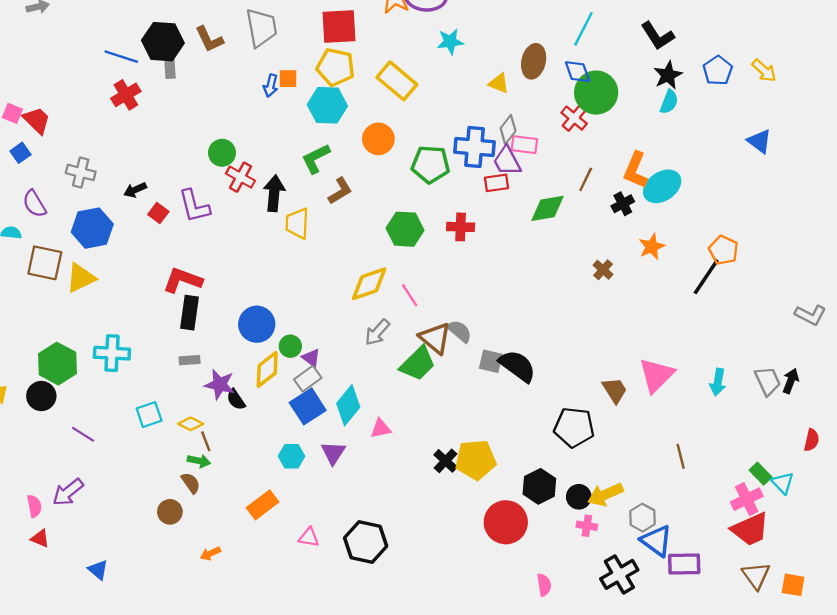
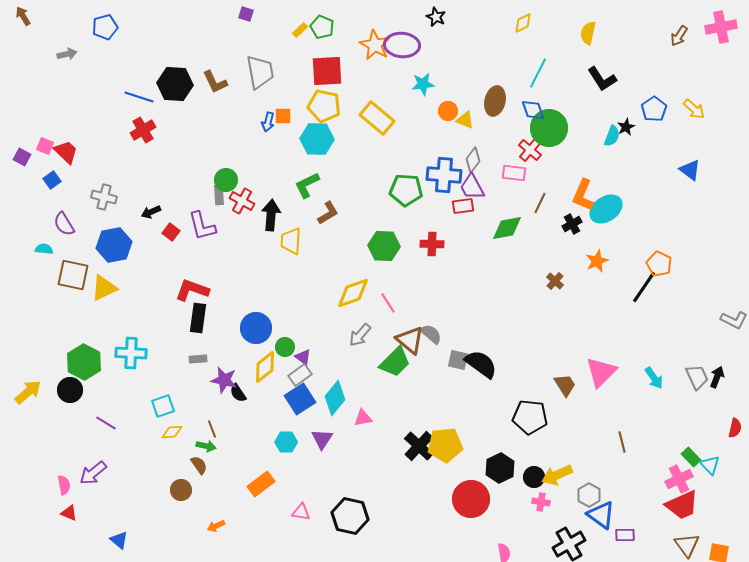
gray rectangle: (170, 67) -> (219, 195), moved
black star: (668, 75) -> (626, 127), moved, size x0.7
orange circle: (378, 139) -> (448, 111), moved, size x0.7
pink rectangle: (524, 145) -> (514, 173), moved
cyan arrow: (718, 382) -> (654, 378), turned -45
yellow diamond: (191, 424) -> (172, 432), moved, turned -30
black cross: (446, 461) -> (419, 446), size x1.4
purple rectangle: (684, 564) -> (625, 535), size x0.7

